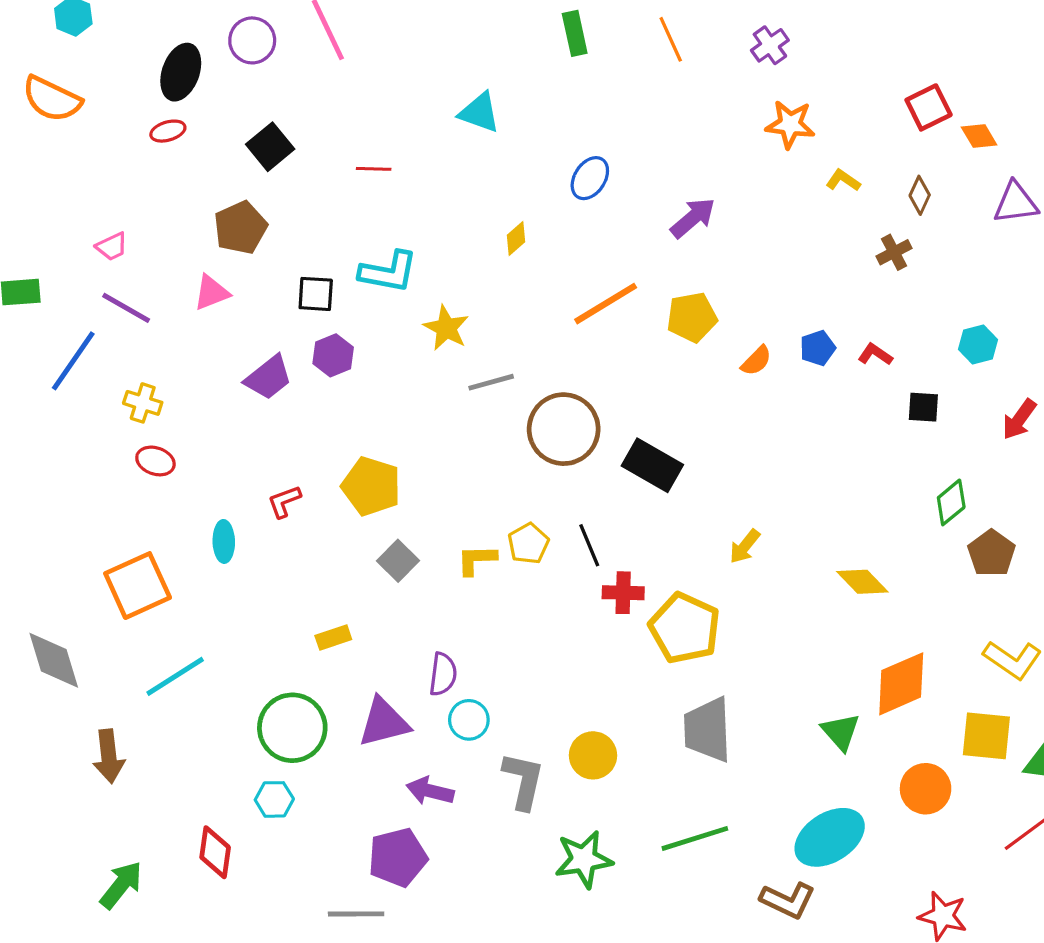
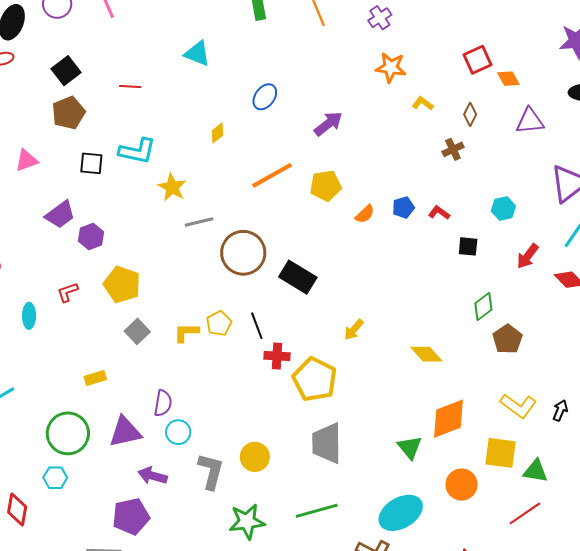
brown pentagon: (241, 228) -> (68, 113), moved
purple hexagon: (333, 355) -> (91, 236), moved

